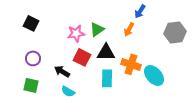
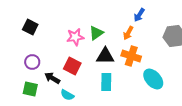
red square: (82, 57) -> (72, 66), moved
orange cross: (131, 64) -> (131, 56), moved
black arrow: (62, 71) -> (52, 78), moved

